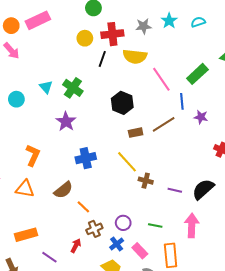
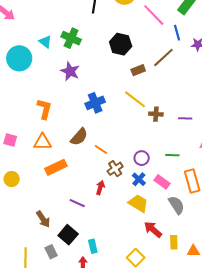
cyan circle: (16, 99) -> (19, 58), size x1.6
orange rectangle: (26, 235) -> (56, 167), moved

